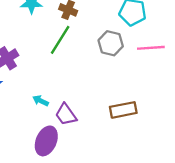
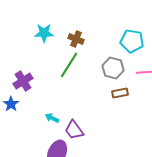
brown rectangle: (123, 110) -> (120, 93), moved, size x0.7

